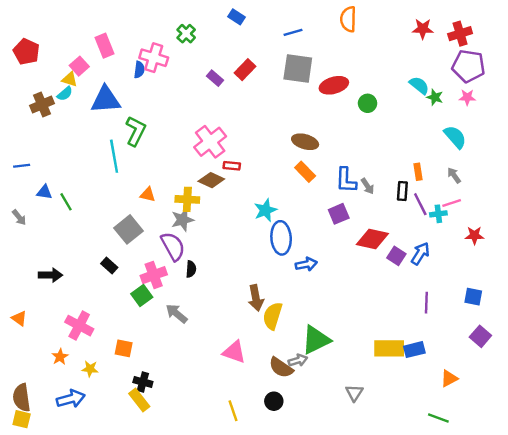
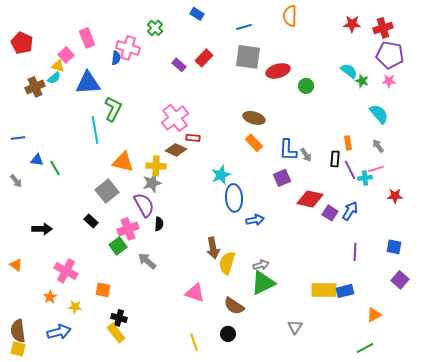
orange triangle: (148, 195) -> (123, 162), size x1.6
gray arrow: (298, 360) -> (261, 265), moved
green line: (438, 418) -> (365, 348), turned -48

